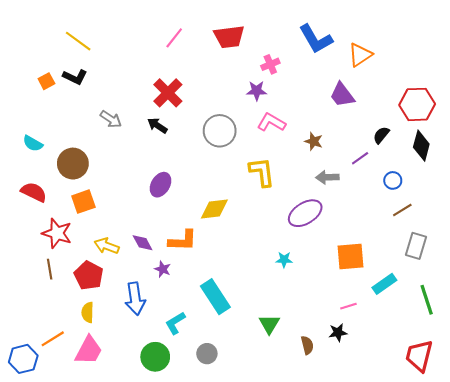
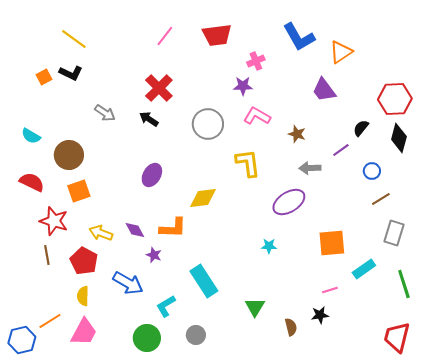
blue arrow: (135, 299) -> (128, 283), turned -52

